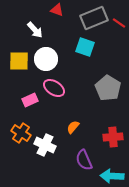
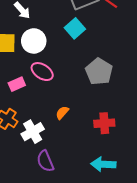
cyan square: (85, 47) -> (75, 28), turned 30
white cross: (45, 145) -> (33, 132), turned 35
purple semicircle: (84, 160) -> (45, 161), moved

